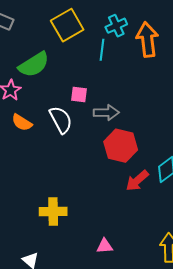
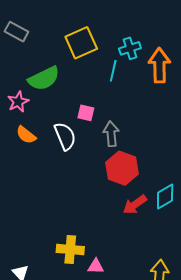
gray arrow: (106, 113) -> (111, 134), turned -100
yellow cross: (53, 212) -> (70, 249), moved

